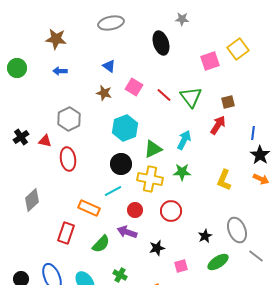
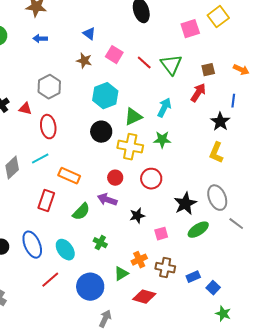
black star: (260, 155) -> (220, 122), moved
orange arrow: (261, 179) -> (241, 70), moved
yellow L-shape: (224, 180) -> (216, 153), moved
cyan line: (113, 191) -> (40, 159), moved
black star: (205, 236) -> (185, 204), size x1.6

